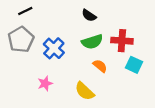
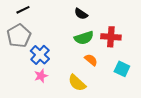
blue cross: (54, 48) -> (40, 55), moved
cyan square: (134, 65) -> (122, 69), moved

